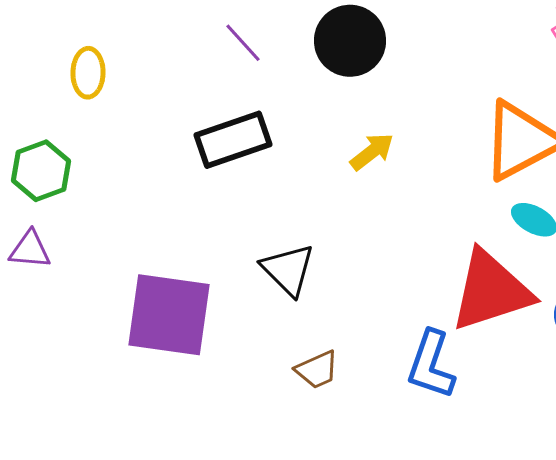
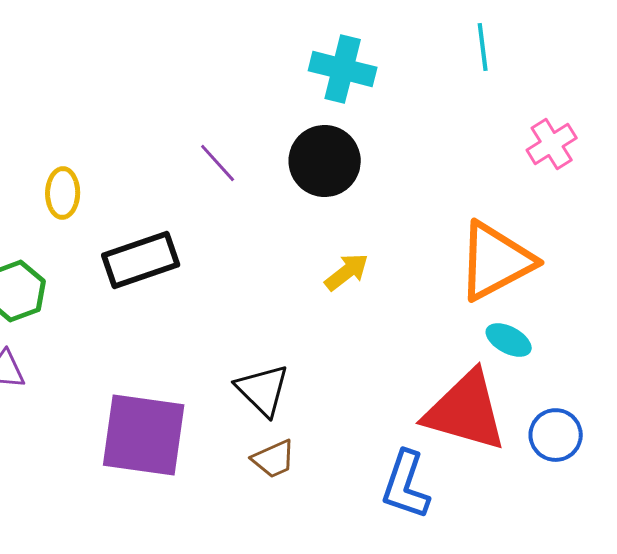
black rectangle: (233, 140) -> (141, 260), moved
red triangle: (491, 291) -> (466, 411), turned 34
brown trapezoid: (317, 370) -> (274, 459), moved

